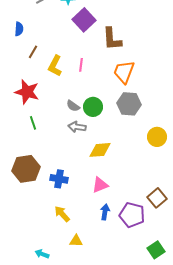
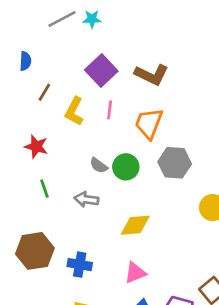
purple square: (84, 20) -> (101, 71), moved
brown L-shape: (112, 39) -> (152, 75), turned -60
orange trapezoid: (124, 72) -> (149, 123), moved
red star: (27, 92) -> (36, 147), size x0.7
gray arrow: (77, 127) -> (86, 199), moved

